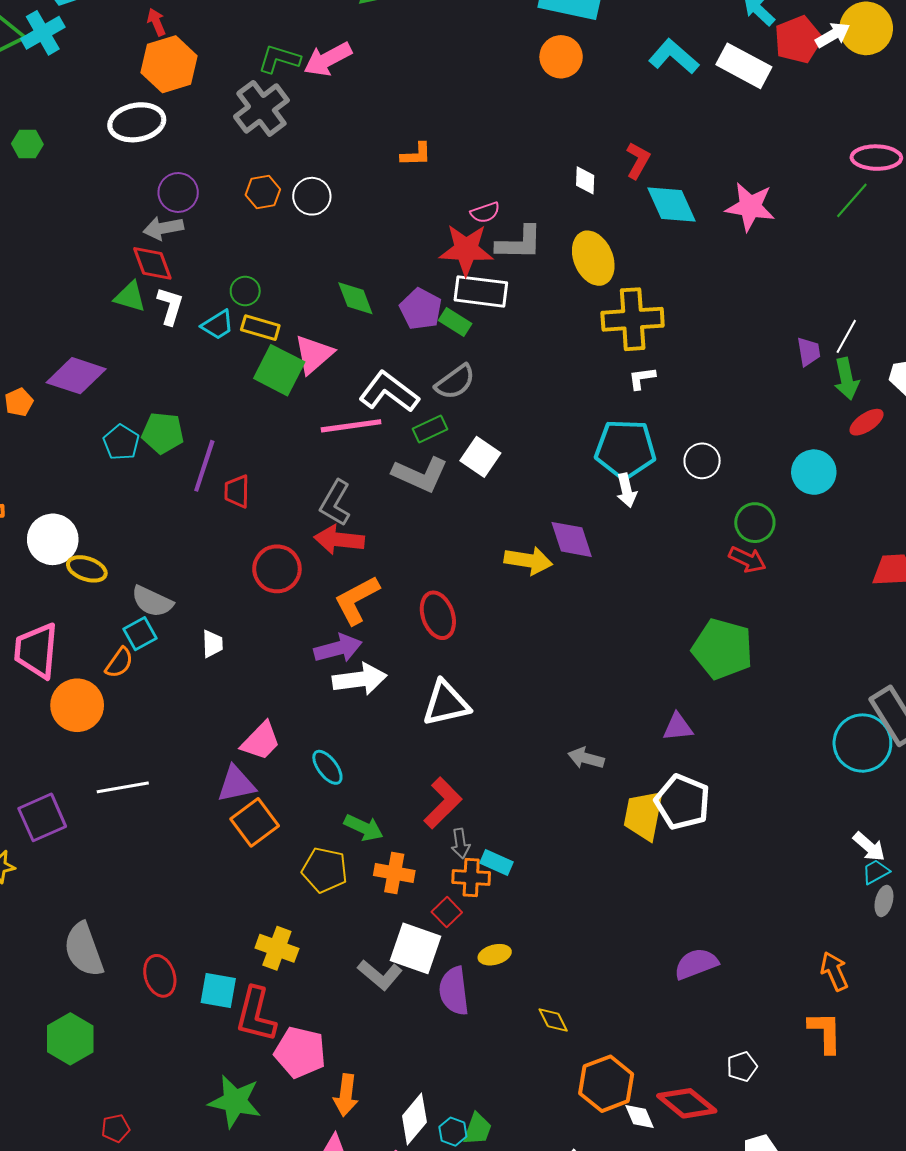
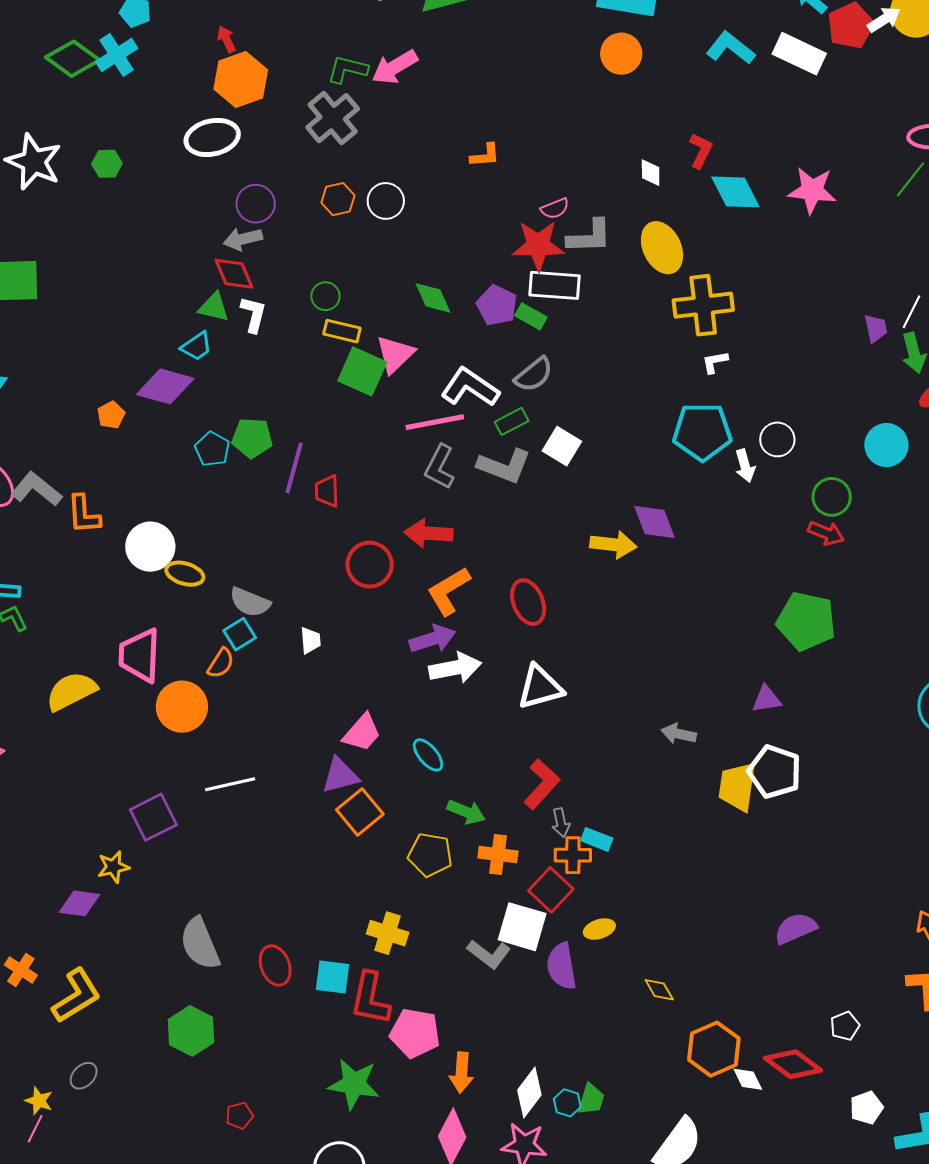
cyan trapezoid: (218, 325) -> (197, 346), moved
white arrow: (627, 490) -> (745, 466), moved
gray L-shape: (335, 503) -> (440, 467), moved
red square: (447, 912) -> (551, 890), size x1.5

